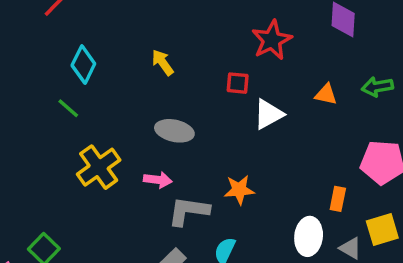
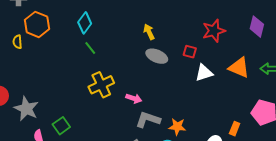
cyan diamond: (83, 64) -> (85, 23), moved
orange triangle: (326, 94) -> (239, 68), size x1.6
gray ellipse: (174, 131) -> (157, 56), moved
orange star: (239, 190) -> (177, 127), moved

